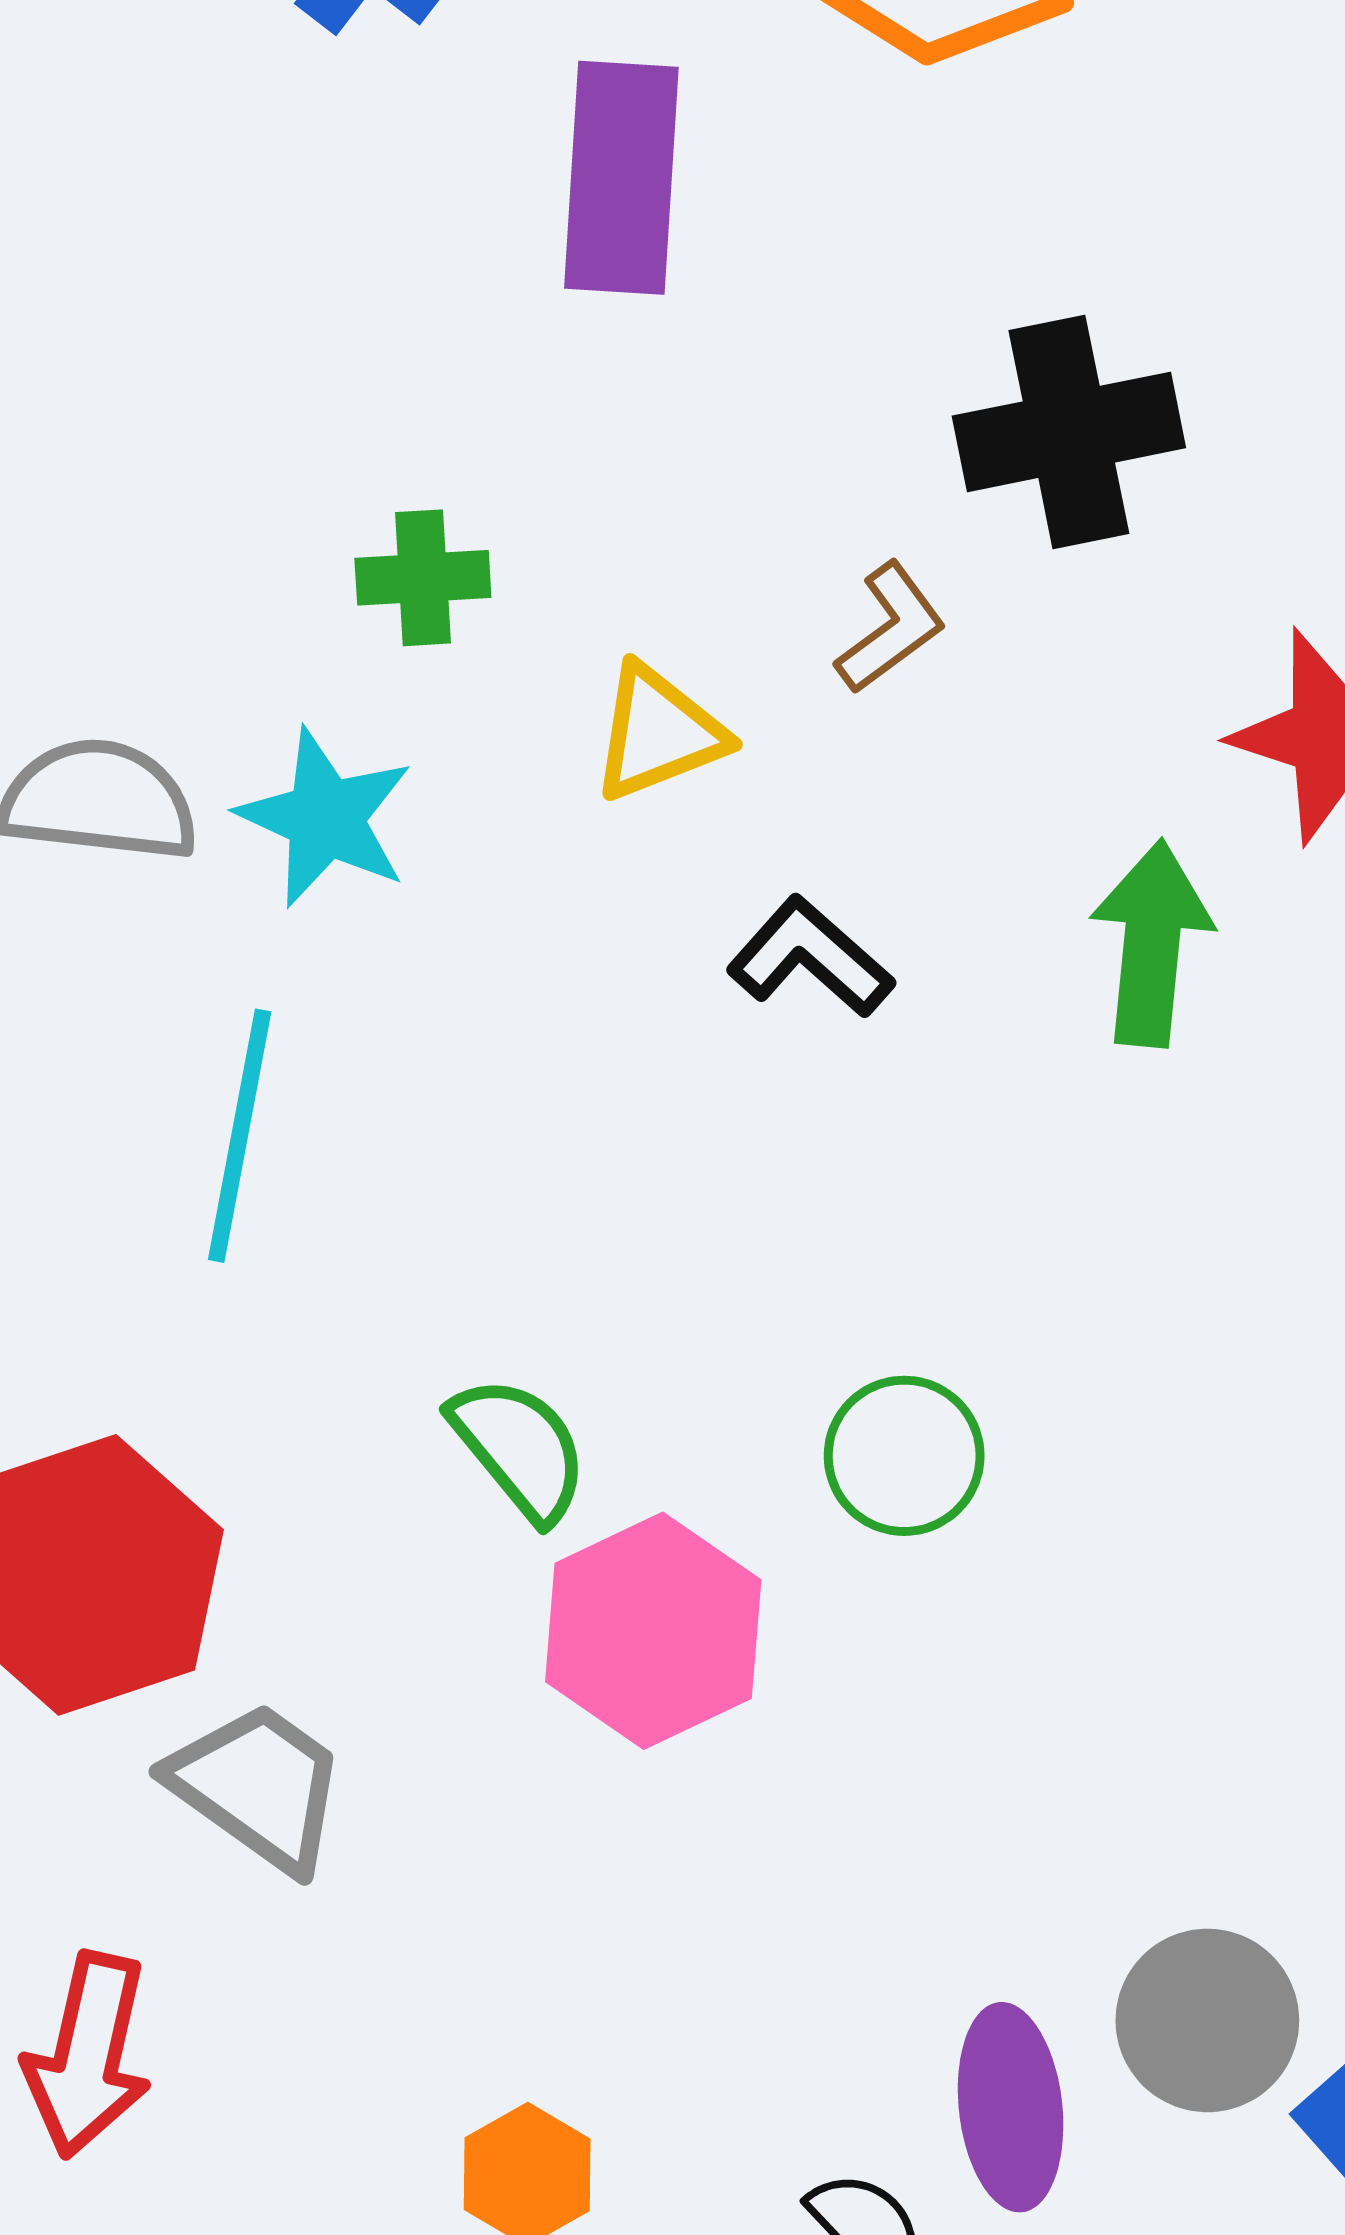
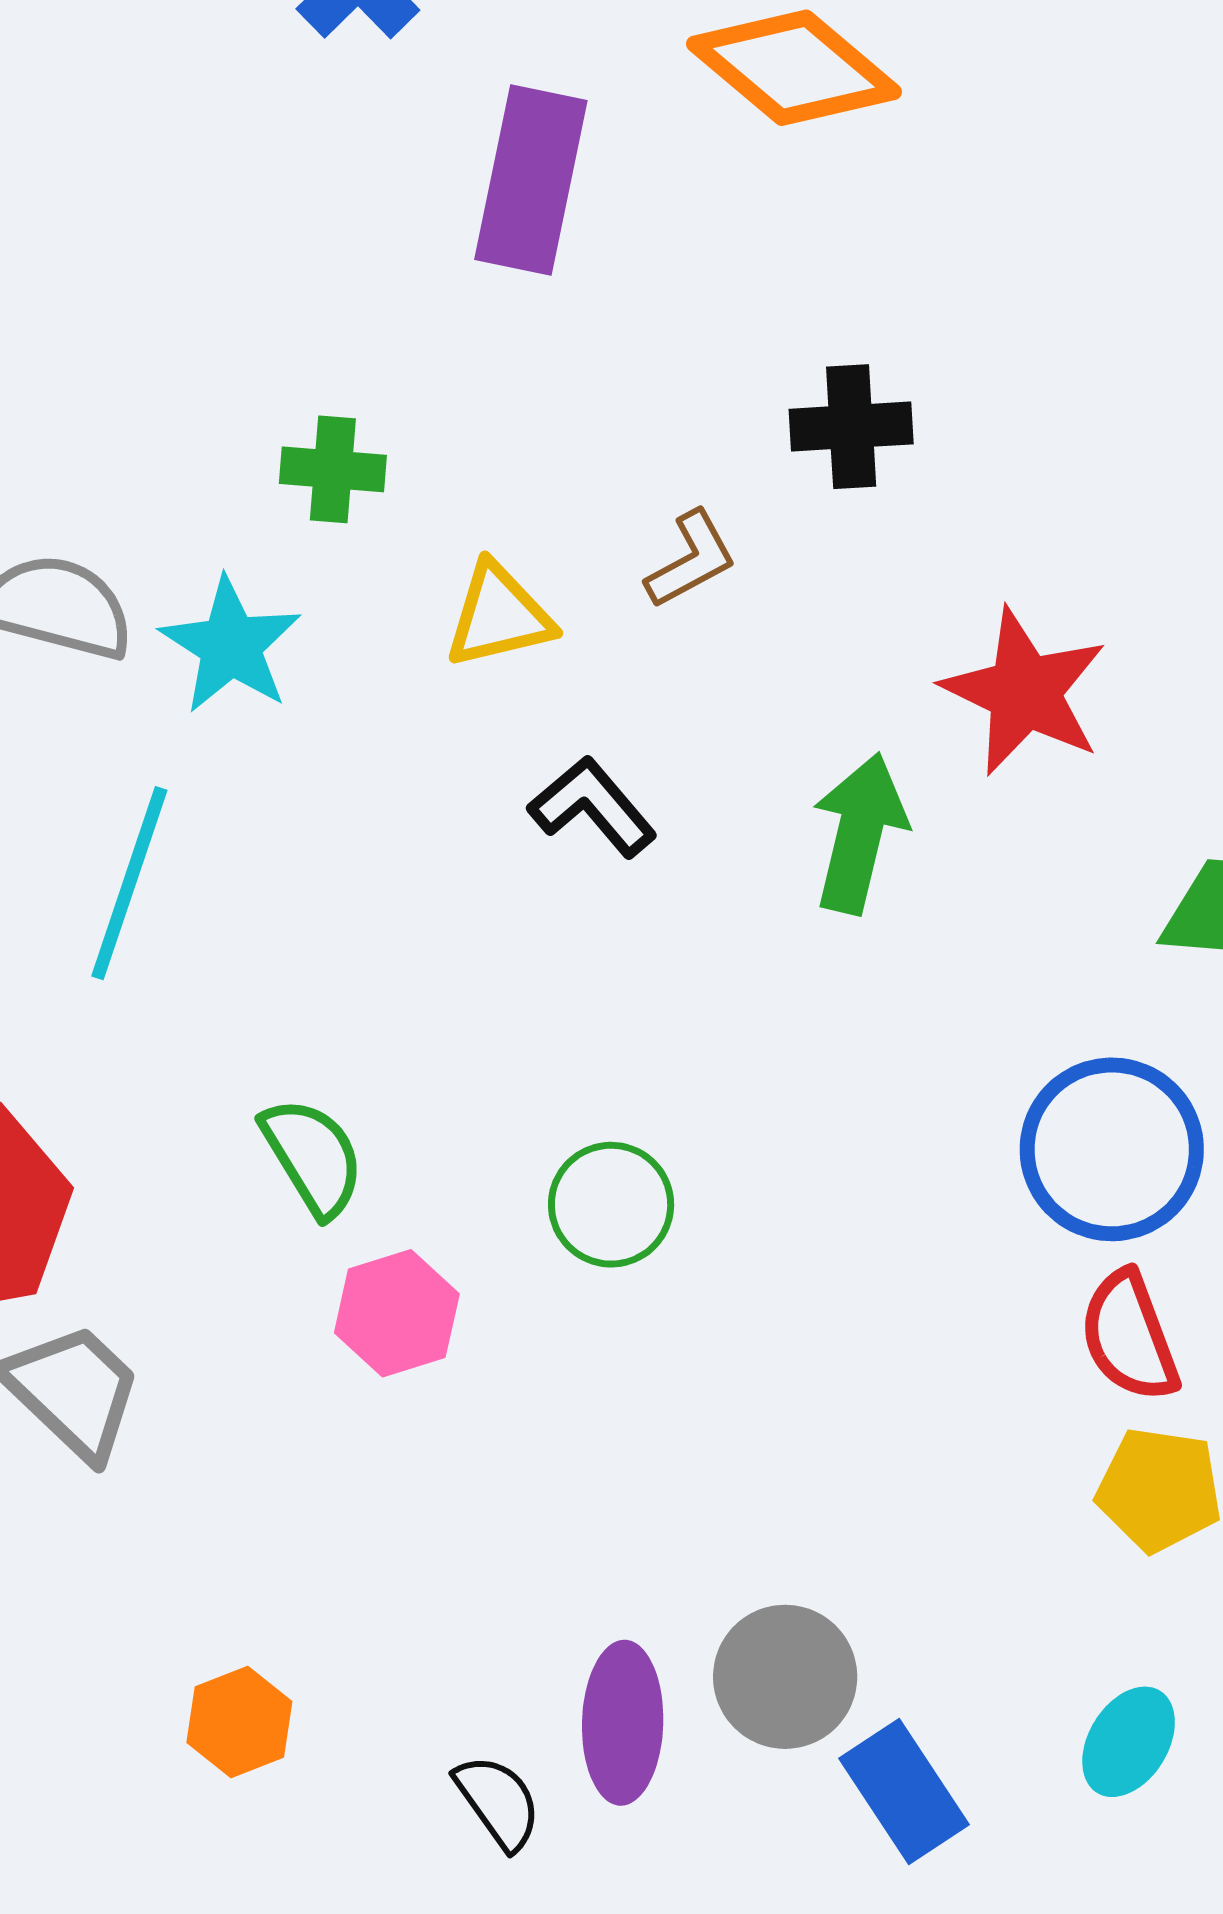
black cross: (1069, 432) -> (851, 427), size x0.7
pink hexagon: (653, 1631) -> (397, 1313), size x0.7

